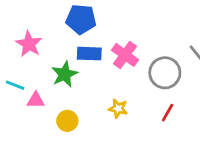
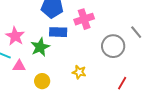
pink star: (29, 44) -> (15, 36), moved
pink cross: (125, 55) -> (84, 19), moved, turned 36
red line: (168, 113) -> (122, 83), moved

